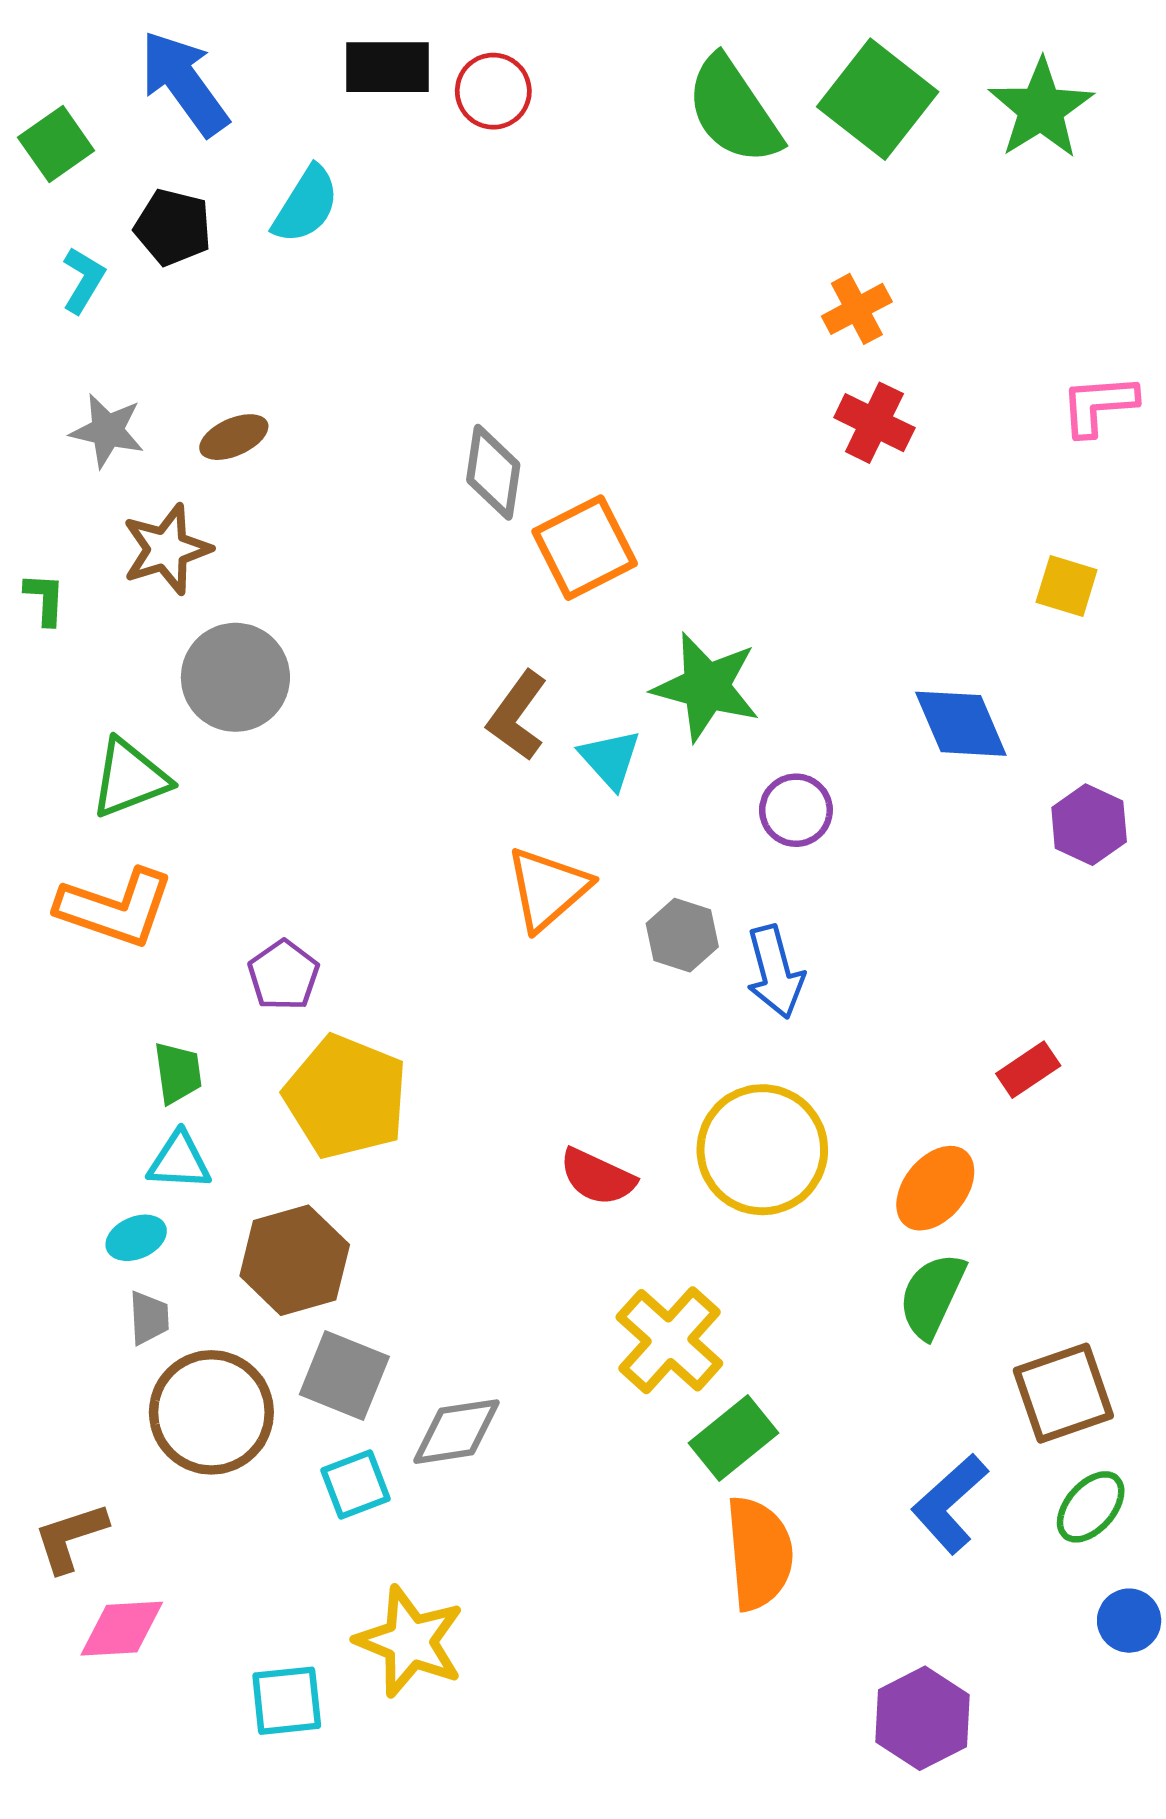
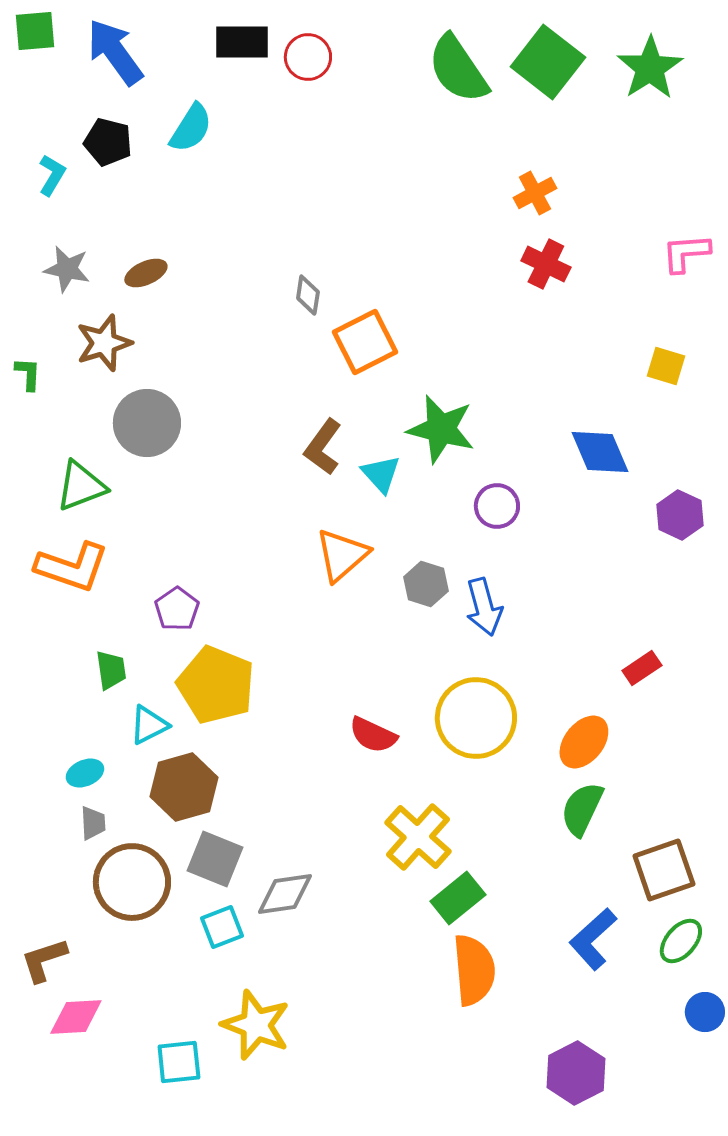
green square: (56, 144) -> (35, 31), moved, turned 30
gray diamond: (493, 472) -> (308, 295), size x0.7
cyan triangle: (179, 1161) -> (149, 725), moved, turned -30

